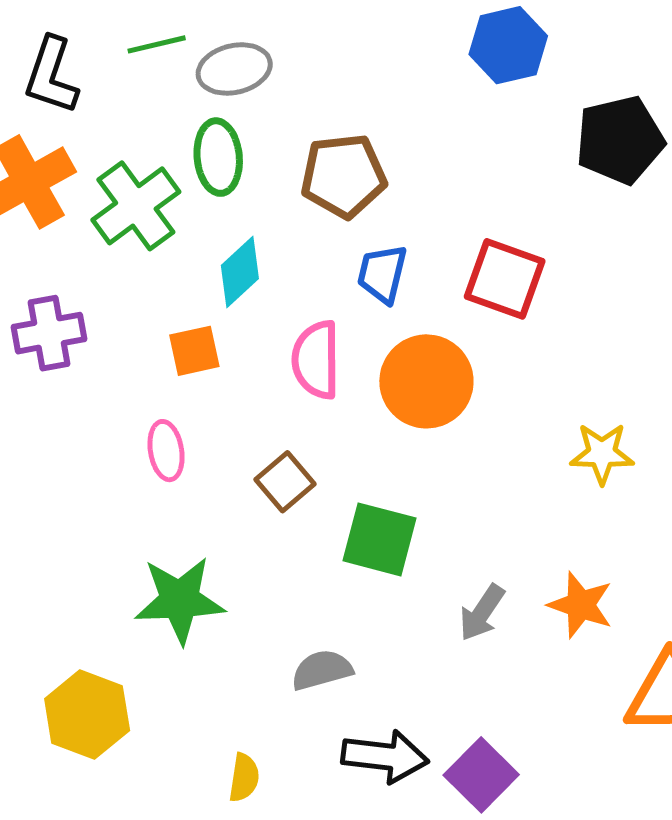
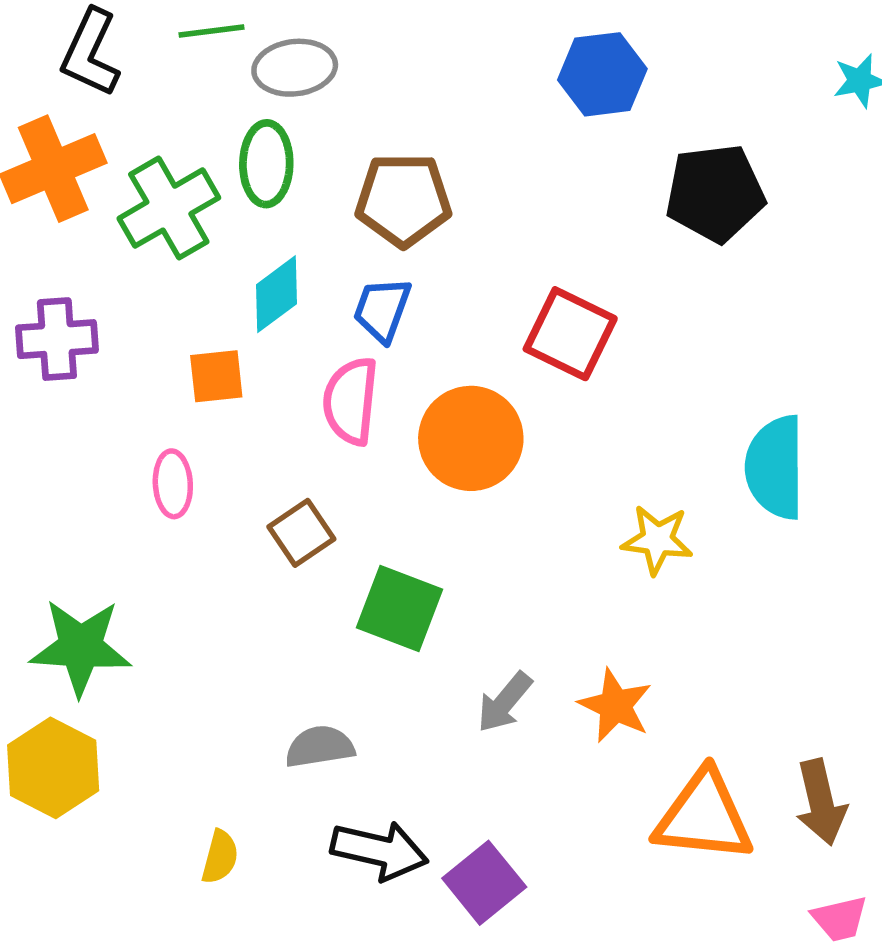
blue trapezoid: (382, 274) -> (382, 310), moved
green star: (180, 600) -> (81, 647), moved

